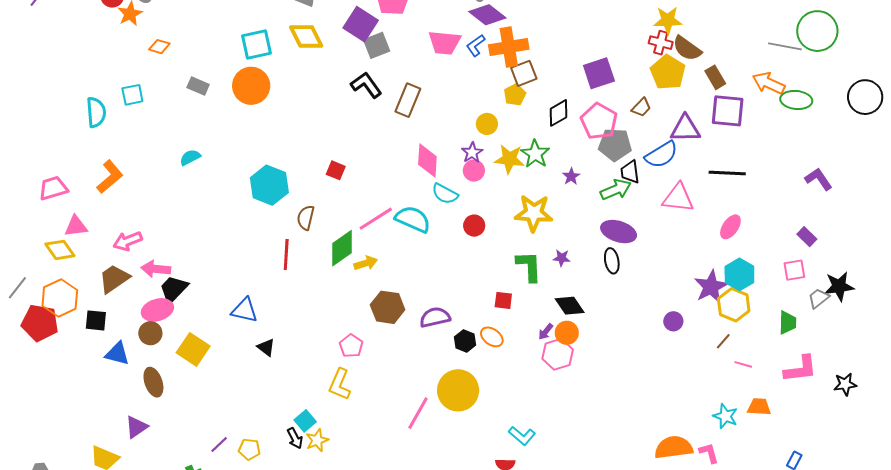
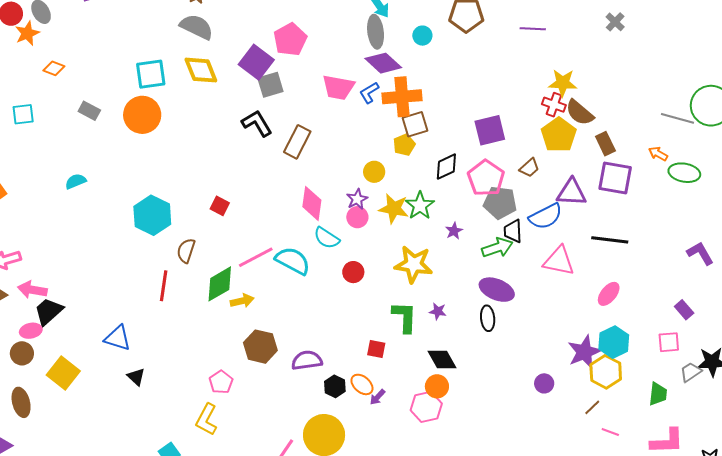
orange arrow: (768, 83) -> (658, 154), size x0.6
pink ellipse: (157, 310) -> (31, 331), size x0.7
purple arrow: (546, 332) -> (378, 397), moved

